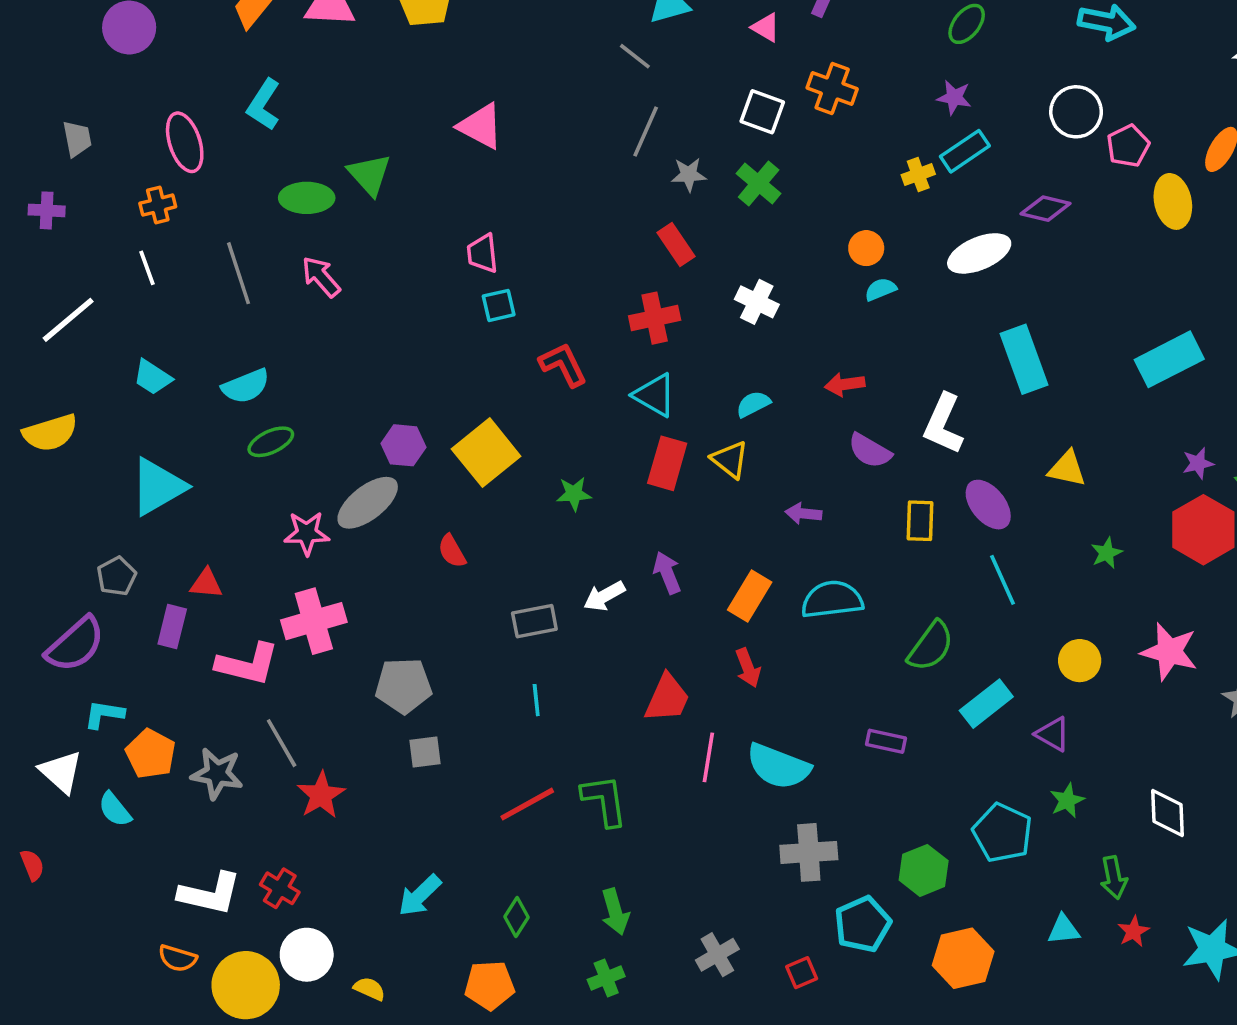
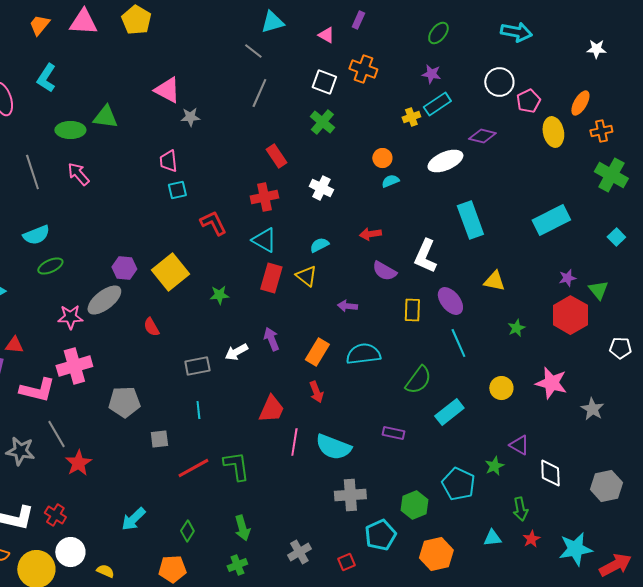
green triangle: (369, 175) -> (105, 117), turned -40
gray star: (689, 175) -> (190, 117), moved
purple triangle: (1053, 734) -> (519, 445), moved
gray square: (425, 752) -> (159, 439), moved

